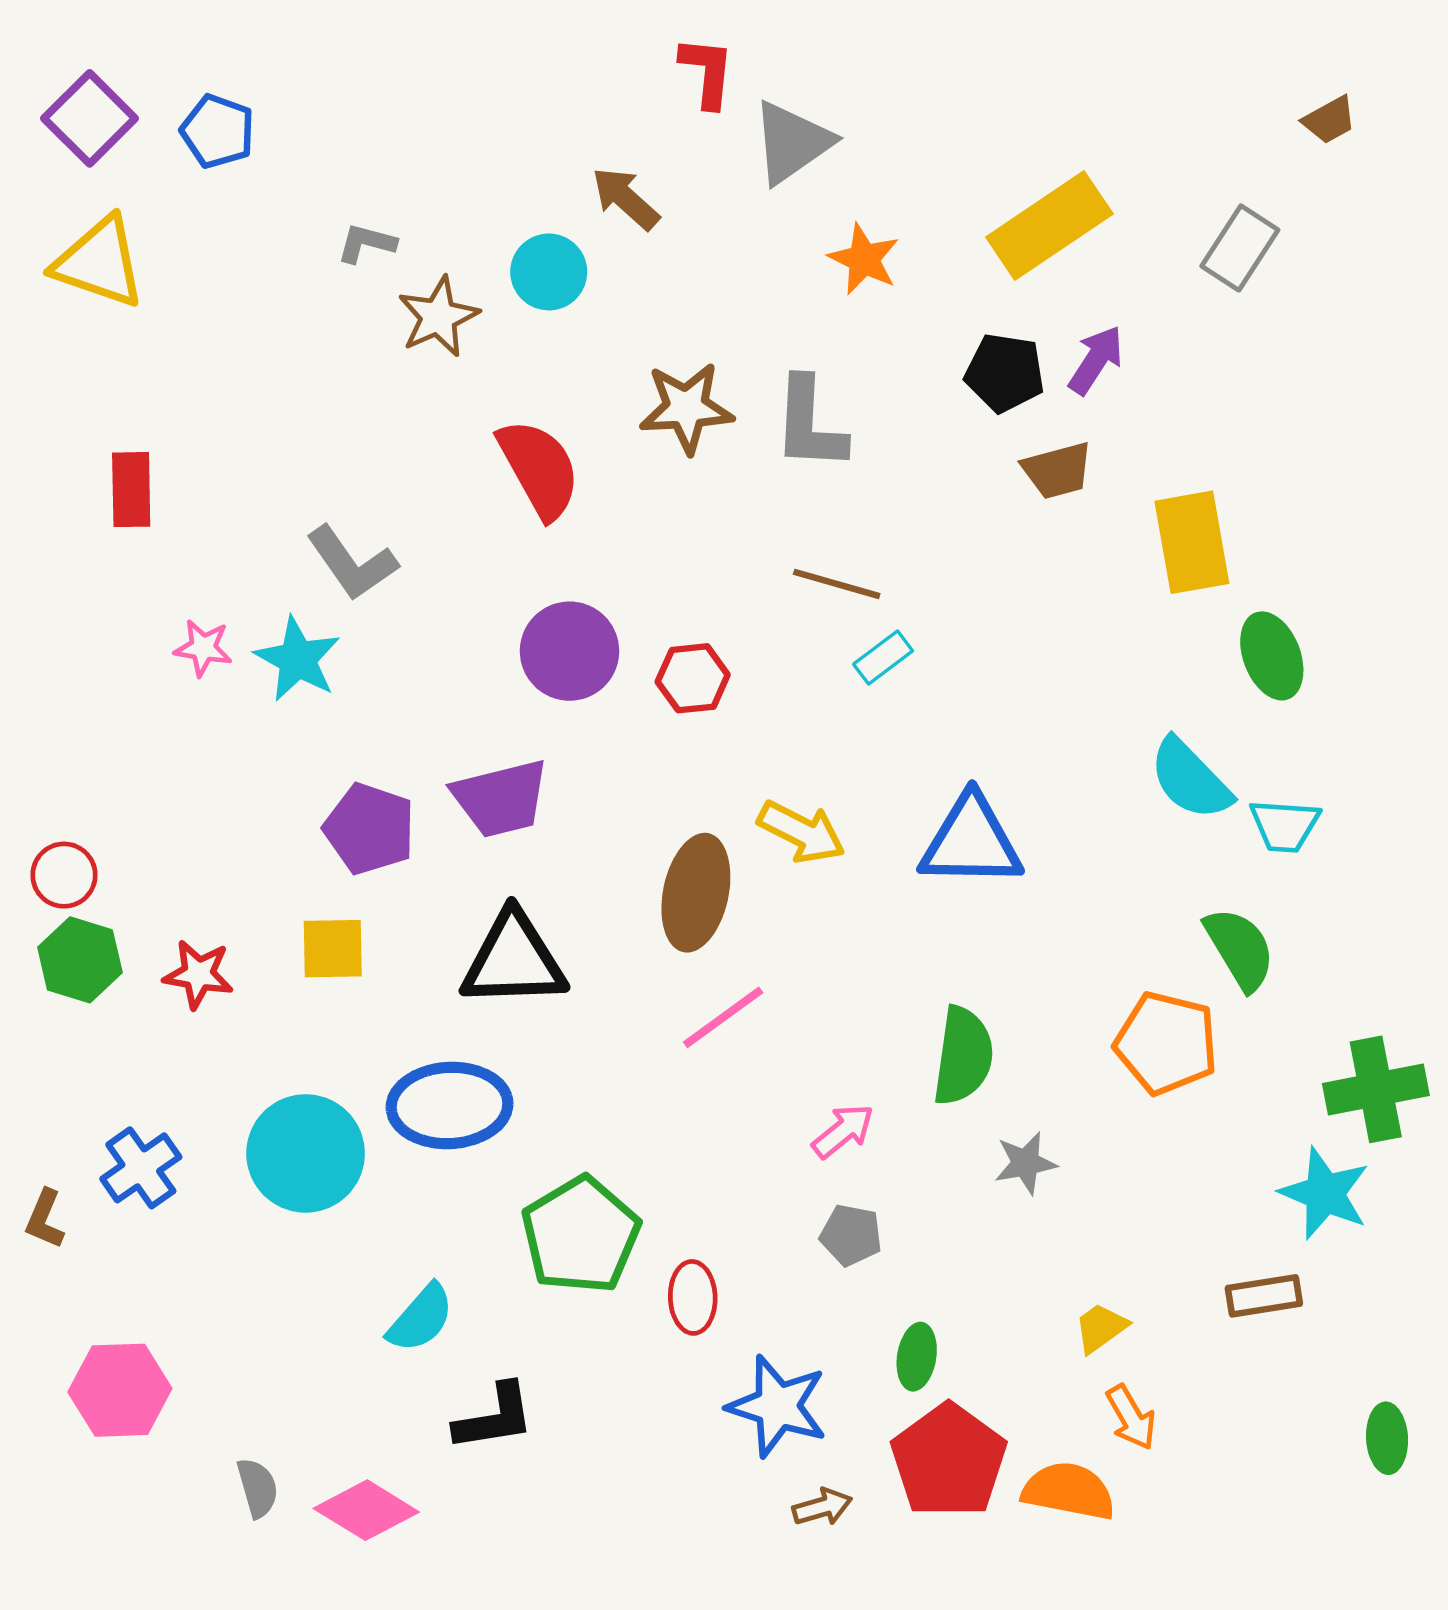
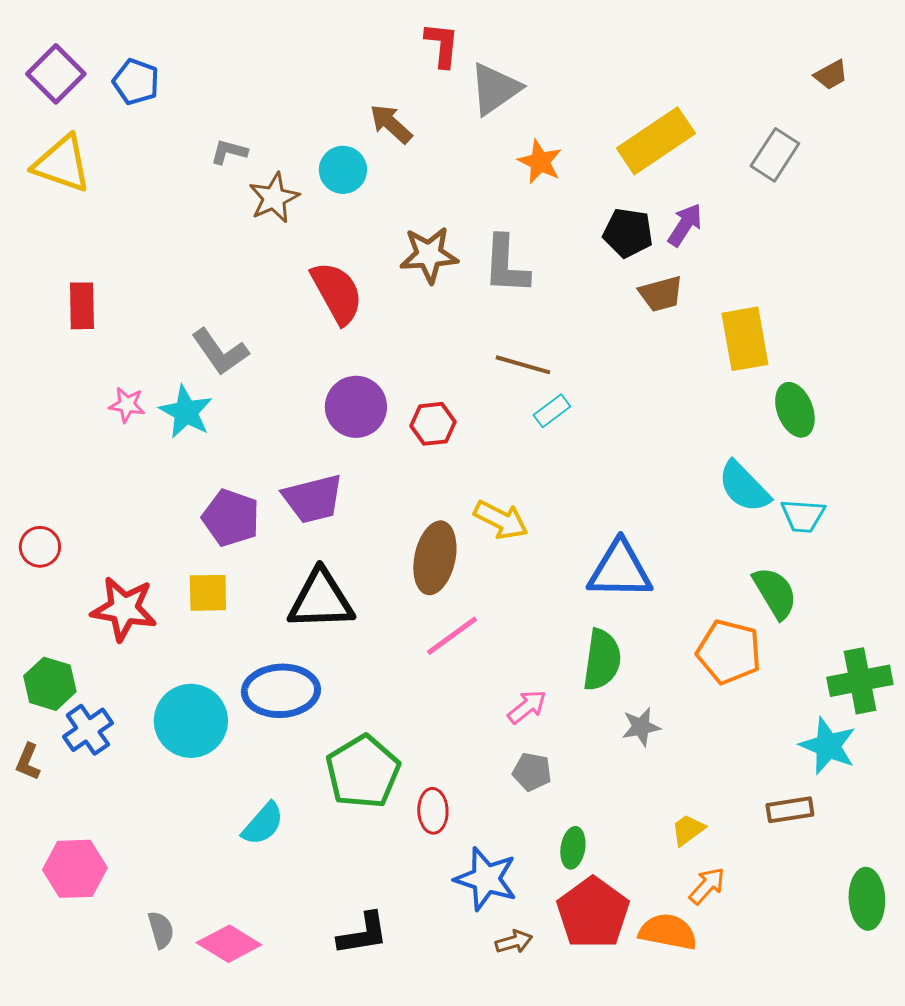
blue triangle: (971, 841) -> (620, 570), moved
green hexagon: (80, 960) -> (50, 684), moved
red star: (198, 974) -> (124, 609), size x1.5
black L-shape: (494, 1417) -> (363, 934), moved
orange arrow: (1131, 1417) -> (707, 886), turned -108
green ellipse: (1387, 1438) -> (867, 899), size x1.4

